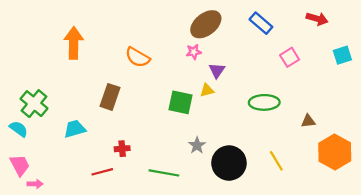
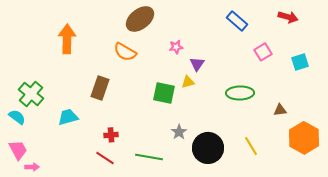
brown ellipse: (206, 24) -> (140, 19), moved
cyan square: (342, 55) -> (300, 62), moved
red line: (102, 172) -> (105, 158), moved, turned 48

